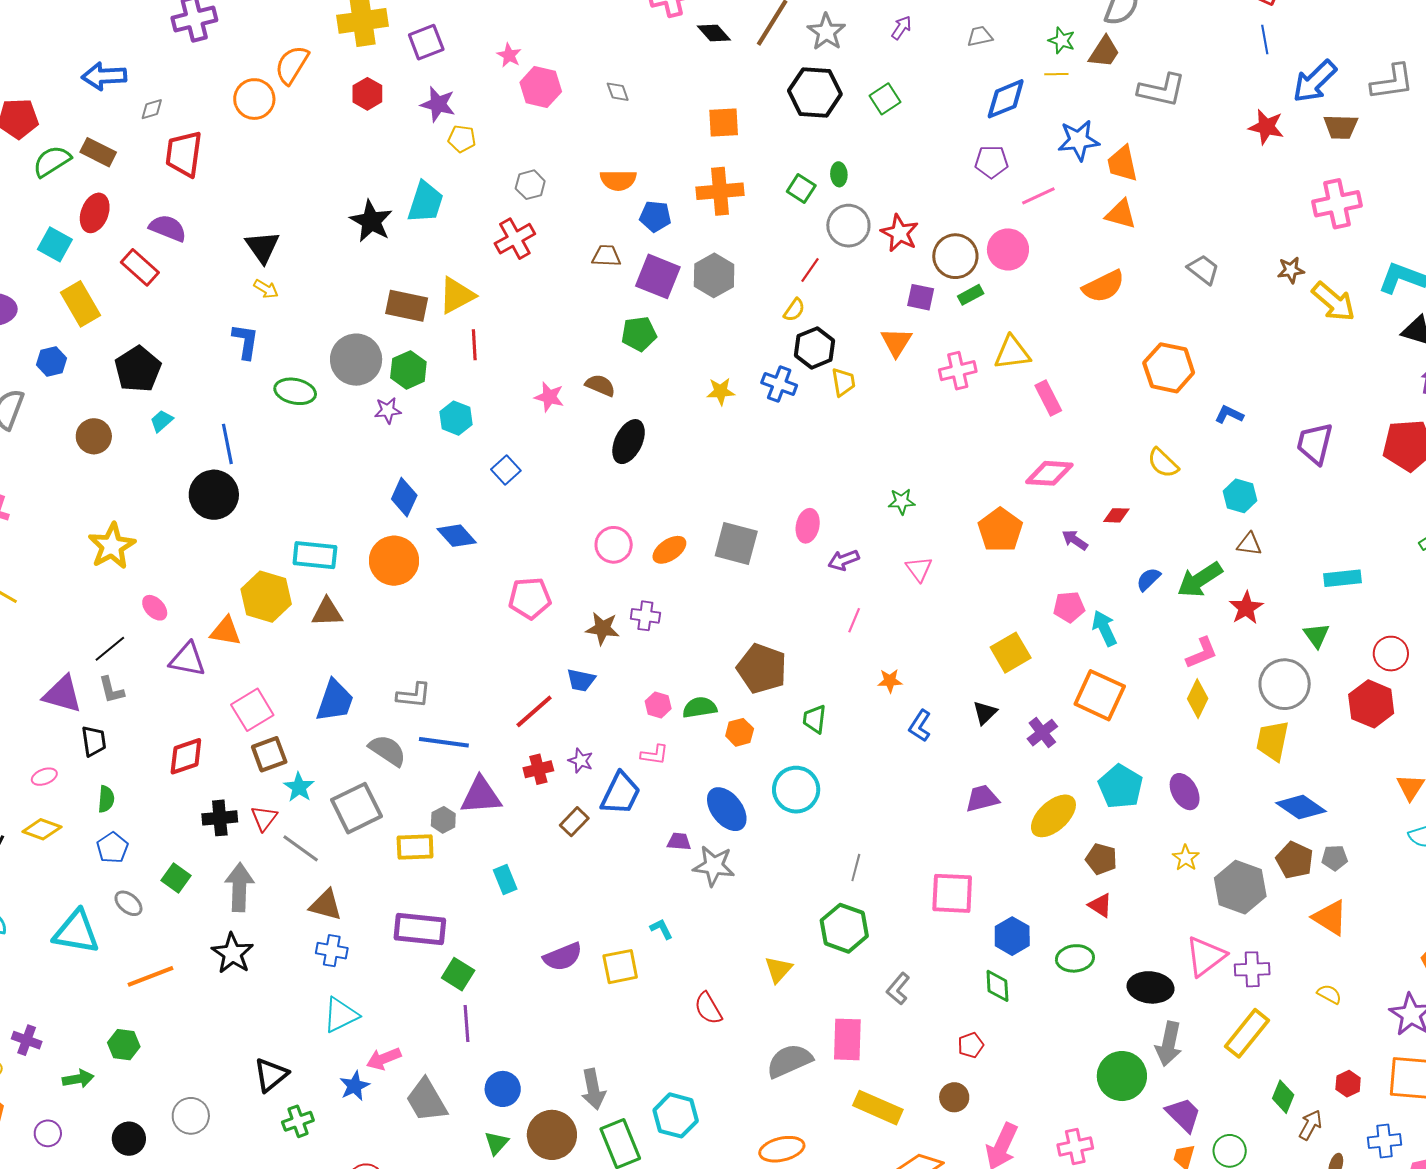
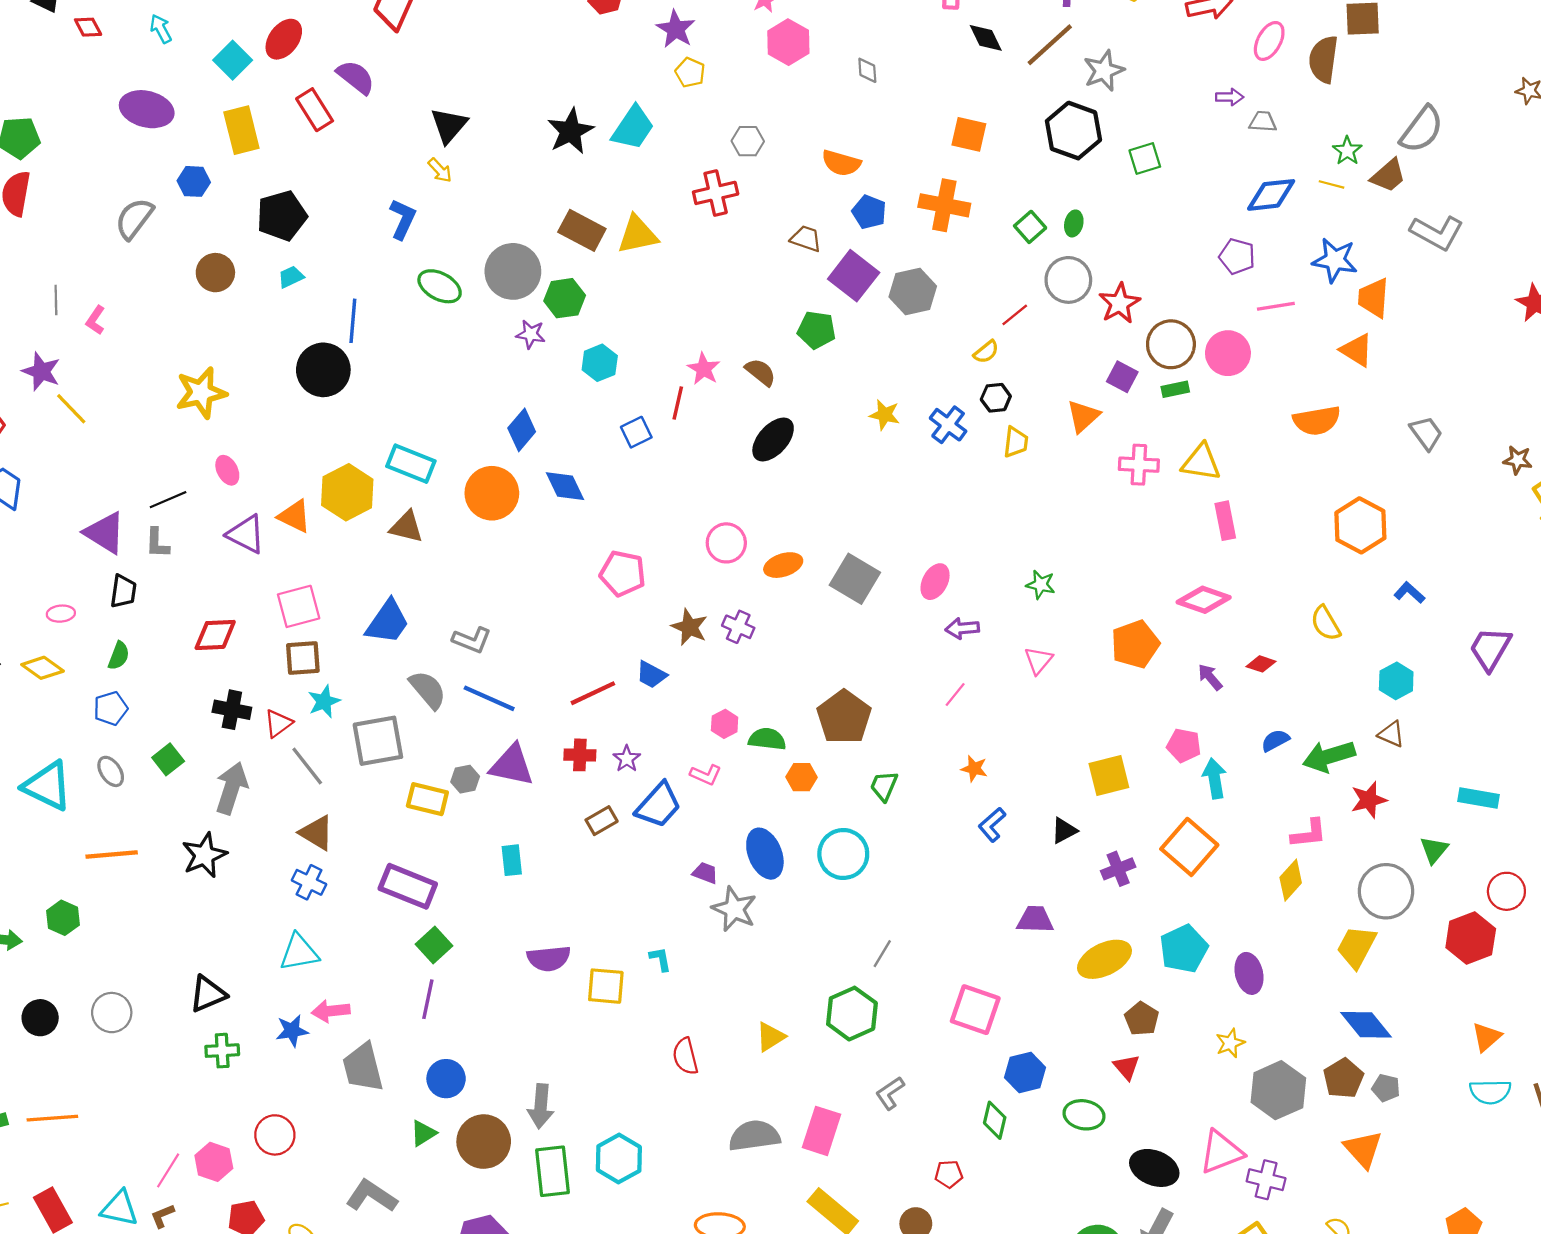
purple arrow: (901, 28) -> (1230, 97), moved, turned 40
red line: (474, 345) -> (678, 403), moved
black hexagon: (814, 348) -> (996, 398), size x0.7

